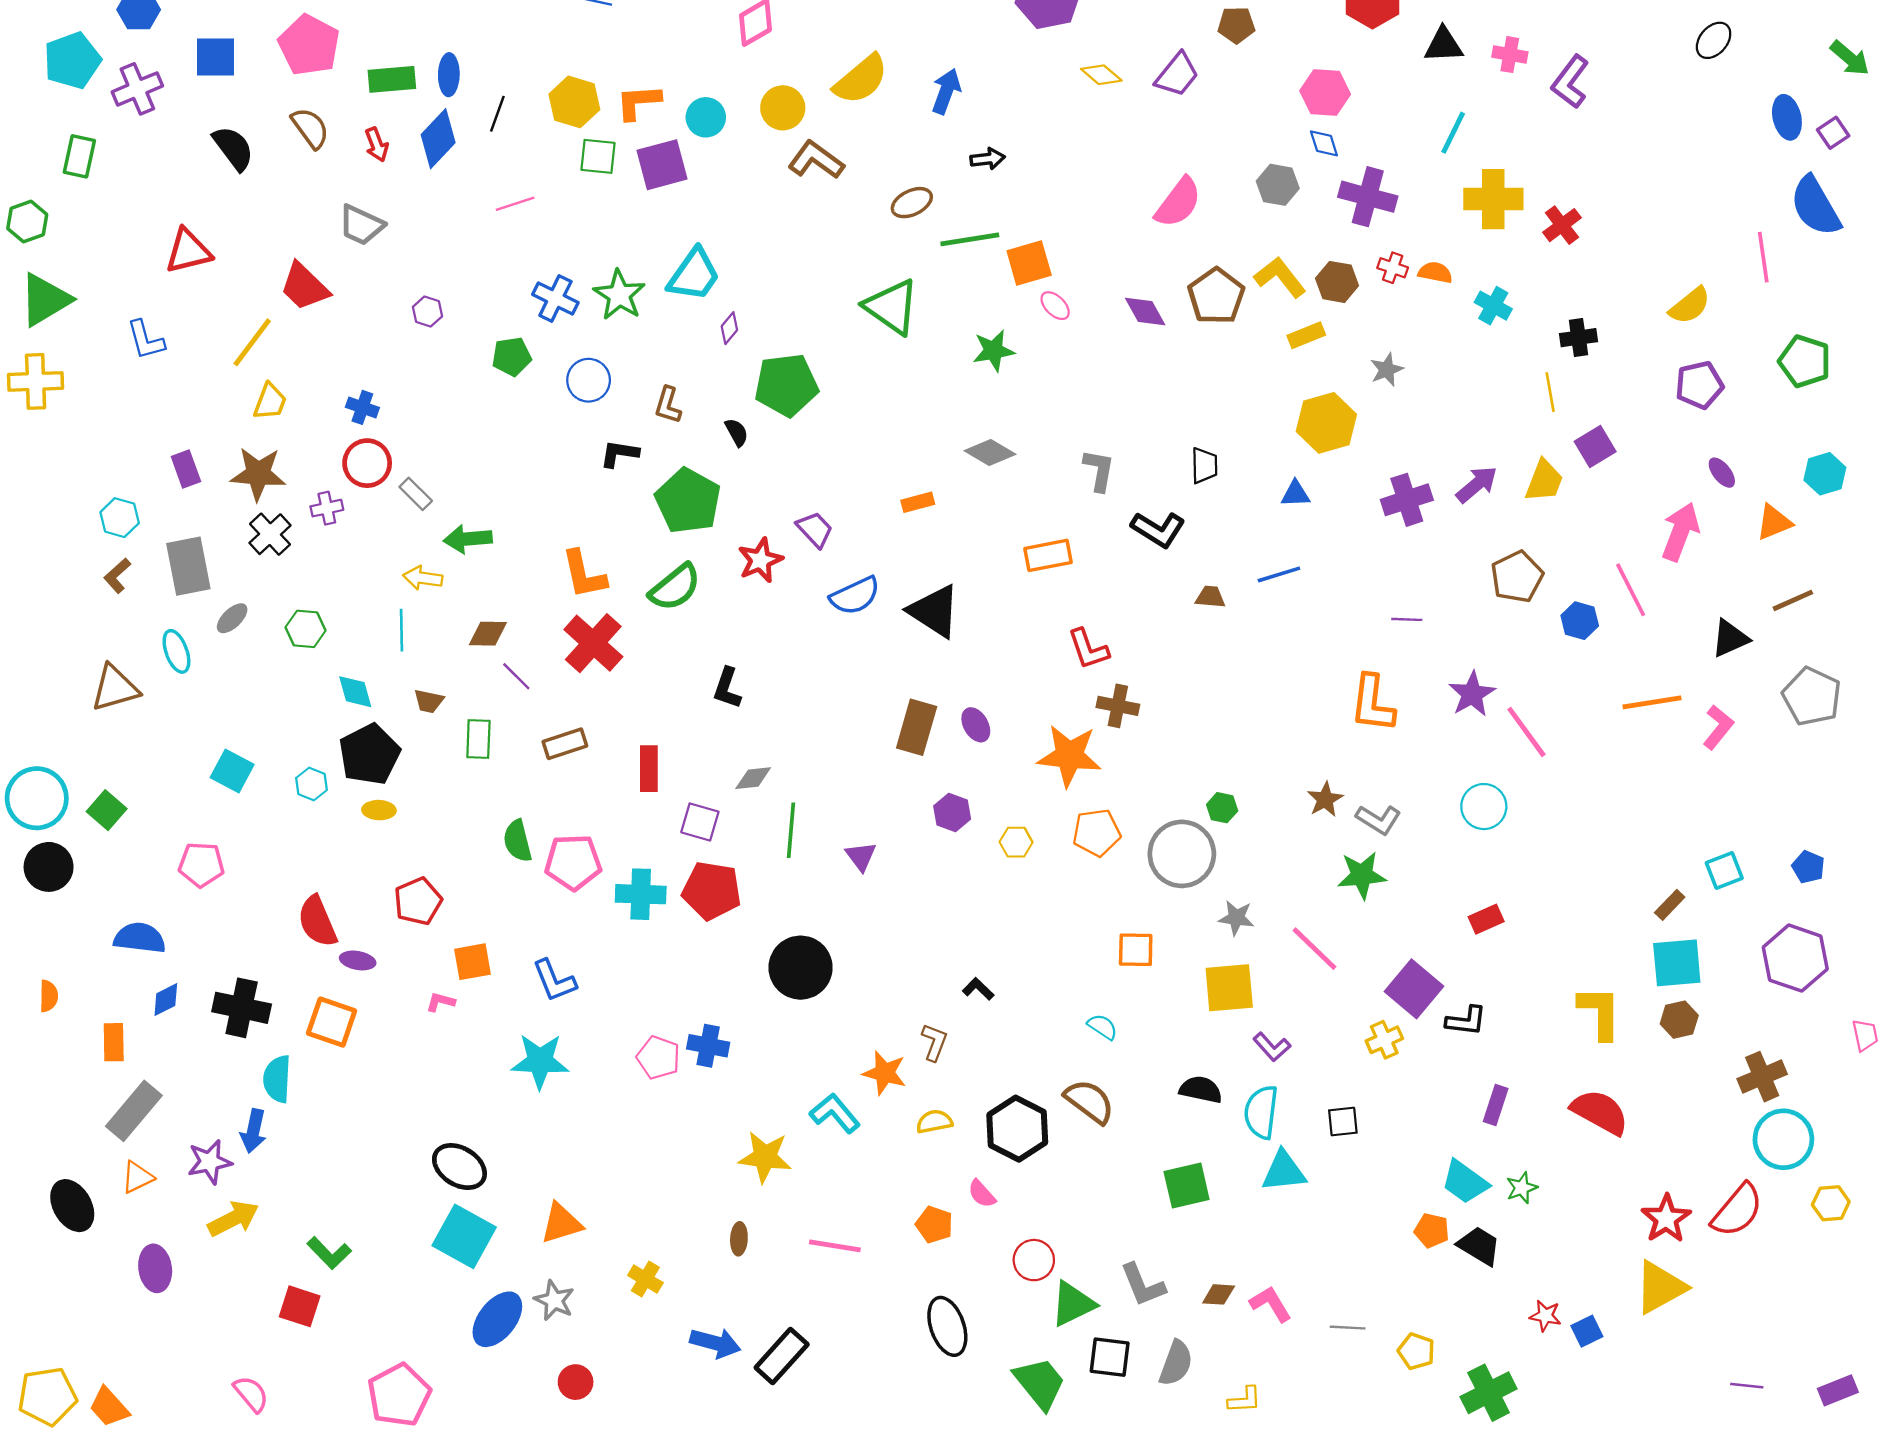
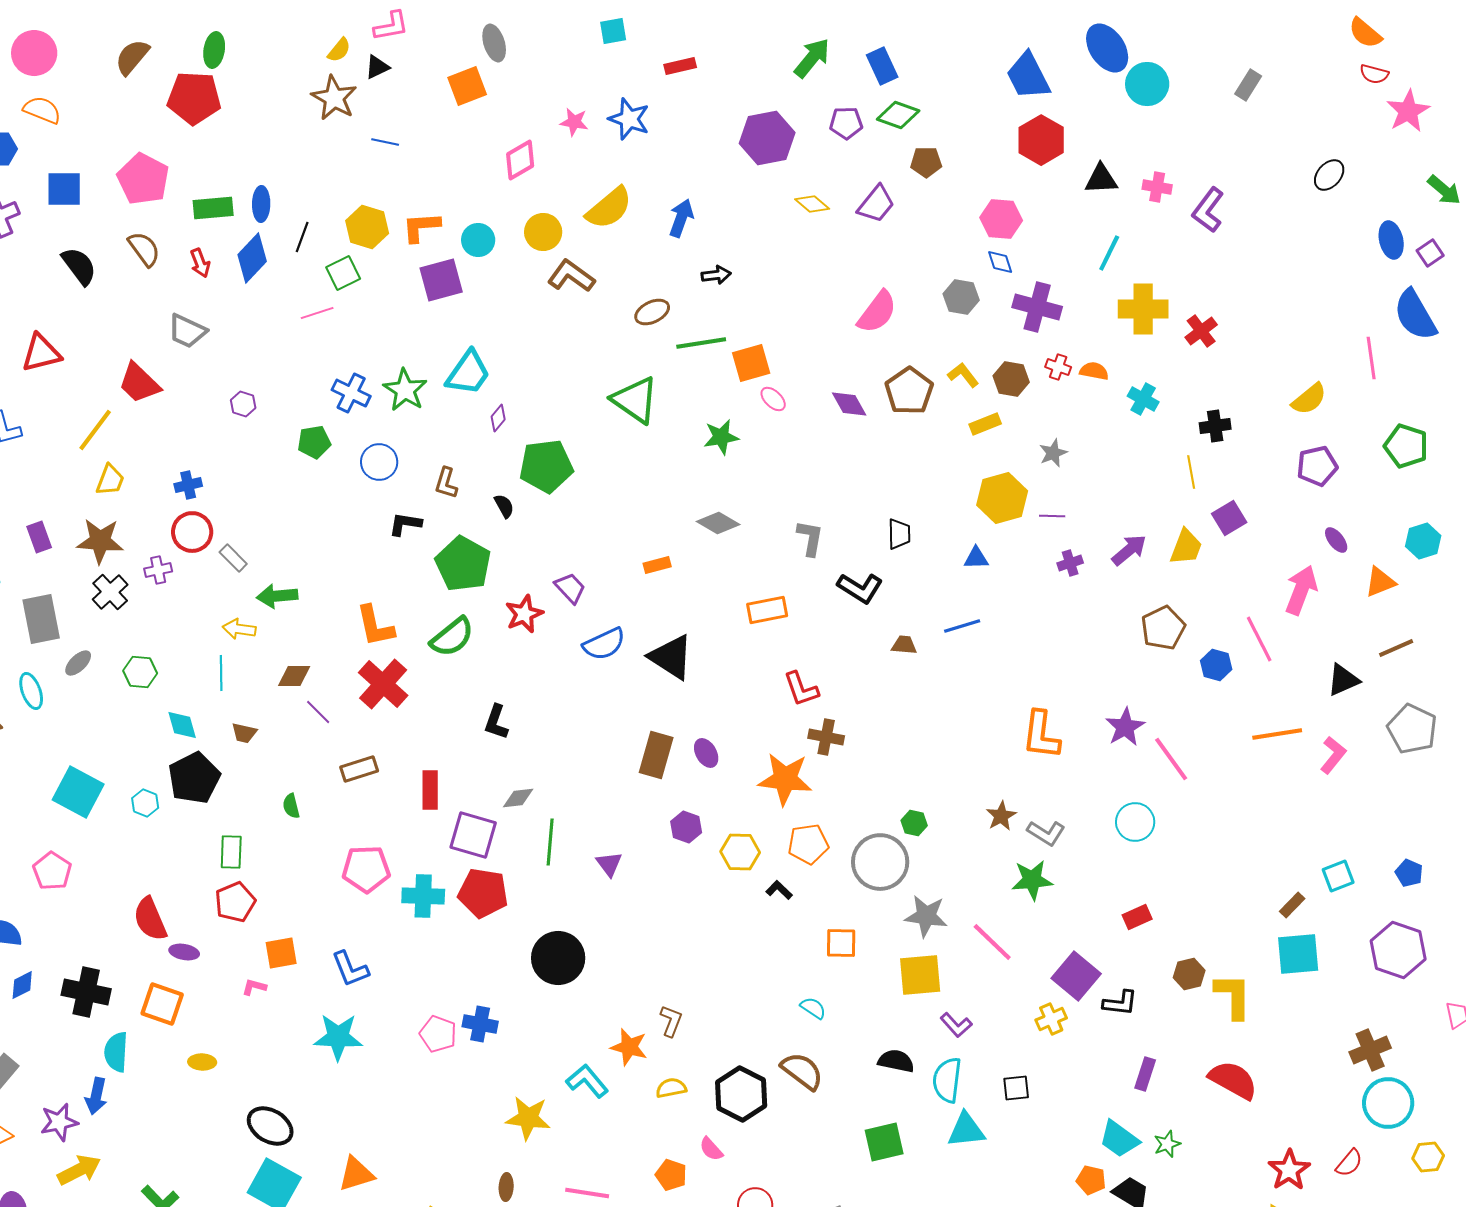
green square: (598, 156) -> (343, 273), moved, turned -32
yellow L-shape: (1280, 277) -> (963, 375), size x0.7
blue cross: (362, 407) -> (188, 485), turned -32
purple cross: (1407, 500) -> (1070, 563), size x0.6
purple line: (1407, 619) -> (1052, 516), moved
green rectangle: (478, 739) -> (231, 852), moved
cyan square: (232, 771) -> (78, 792), size x1.4
yellow ellipse: (379, 810) -> (202, 1062), moved
purple square: (700, 822) -> (473, 835), size x1.4
green semicircle: (518, 841) -> (291, 806), moved, size x0.7
yellow hexagon: (1016, 842) -> (740, 852), size x1.4
pink pentagon: (201, 865) -> (52, 871), turned 30
gray star: (1236, 918) -> (926, 916), size x1.4
black L-shape: (978, 989) -> (779, 890), moved
brown hexagon: (1679, 1020) -> (1189, 974), moved
red semicircle: (1737, 1210) -> (1349, 1163), size x0.6

